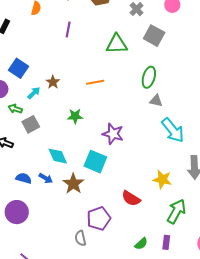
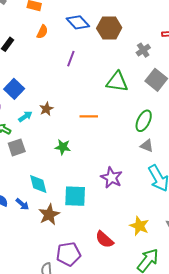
purple star: (113, 134) -> (111, 178), moved
cyan square: (95, 162) -> (75, 196), turned -30

